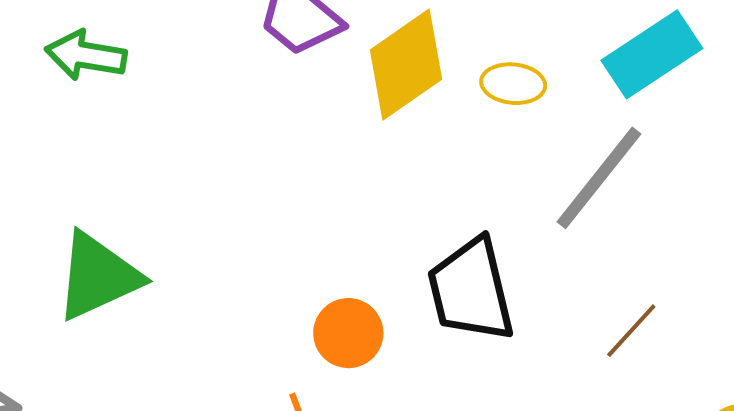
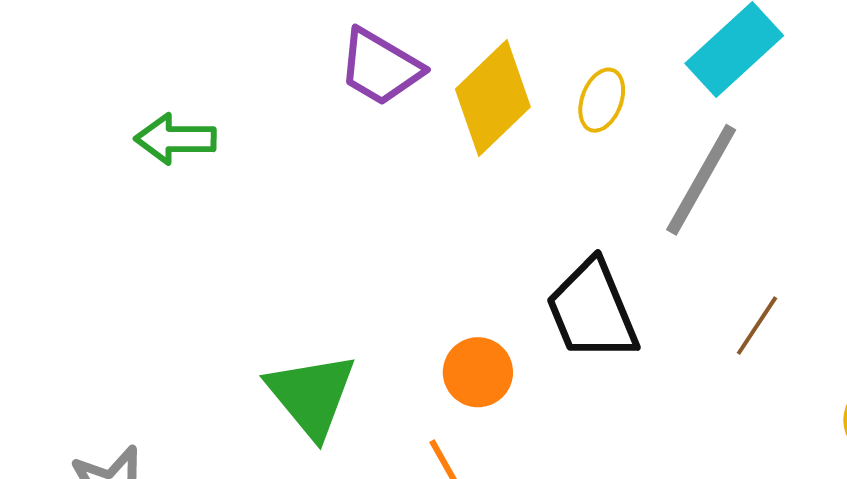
yellow ellipse: (513, 84) -> (602, 100), turned -66
green triangle: (98, 276) -> (311, 395), moved, turned -36

